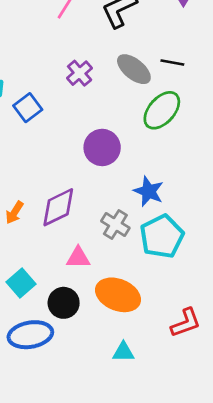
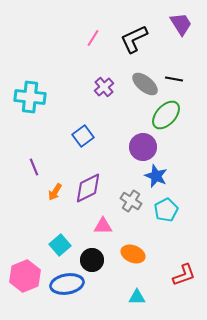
blue square: (28, 108) -> (83, 136), moved
purple circle: (102, 147) -> (143, 147), moved
cyan pentagon: (162, 236) -> (166, 210), size x0.7
orange ellipse: (118, 295) -> (133, 254), size x0.7

